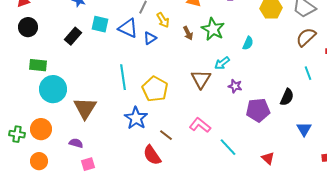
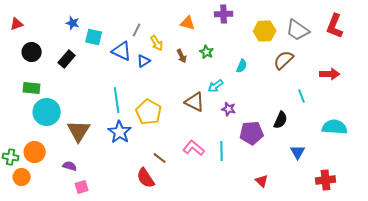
cyan square: (100, 24) -> (94, 37), moved
black circle: (28, 27) -> (32, 52), moved
green star: (213, 29) -> (207, 52), size x0.6
brown semicircle: (306, 37) -> (284, 60), moved
brown triangle: (201, 79) -> (195, 102), turned -35
blue star: (136, 118) -> (120, 132), moved
cyan line: (228, 147) -> (222, 151), moved, turned 42
orange circle: (39, 161) -> (22, 177), moved

